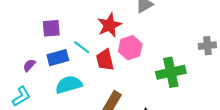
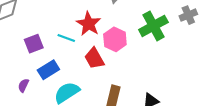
cyan line: (82, 47) -> (66, 38), moved
green cross: (171, 72) -> (153, 26), moved

